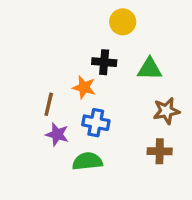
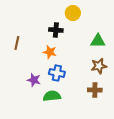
black cross: (104, 62) -> (56, 30), moved
green triangle: (150, 69) -> (98, 41), moved
brown line: (49, 104) -> (17, 43), moved

